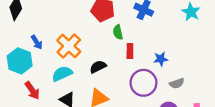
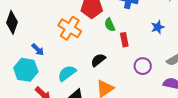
orange cross: (69, 46) -> (70, 28), moved
blue star: (161, 59) -> (158, 27), moved
purple circle: (143, 83) -> (143, 66), size x0.7

